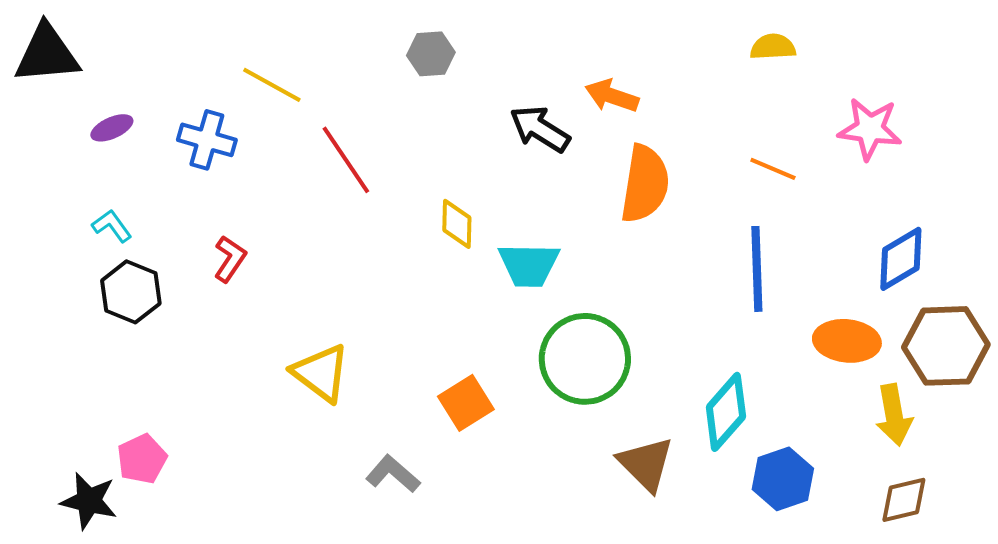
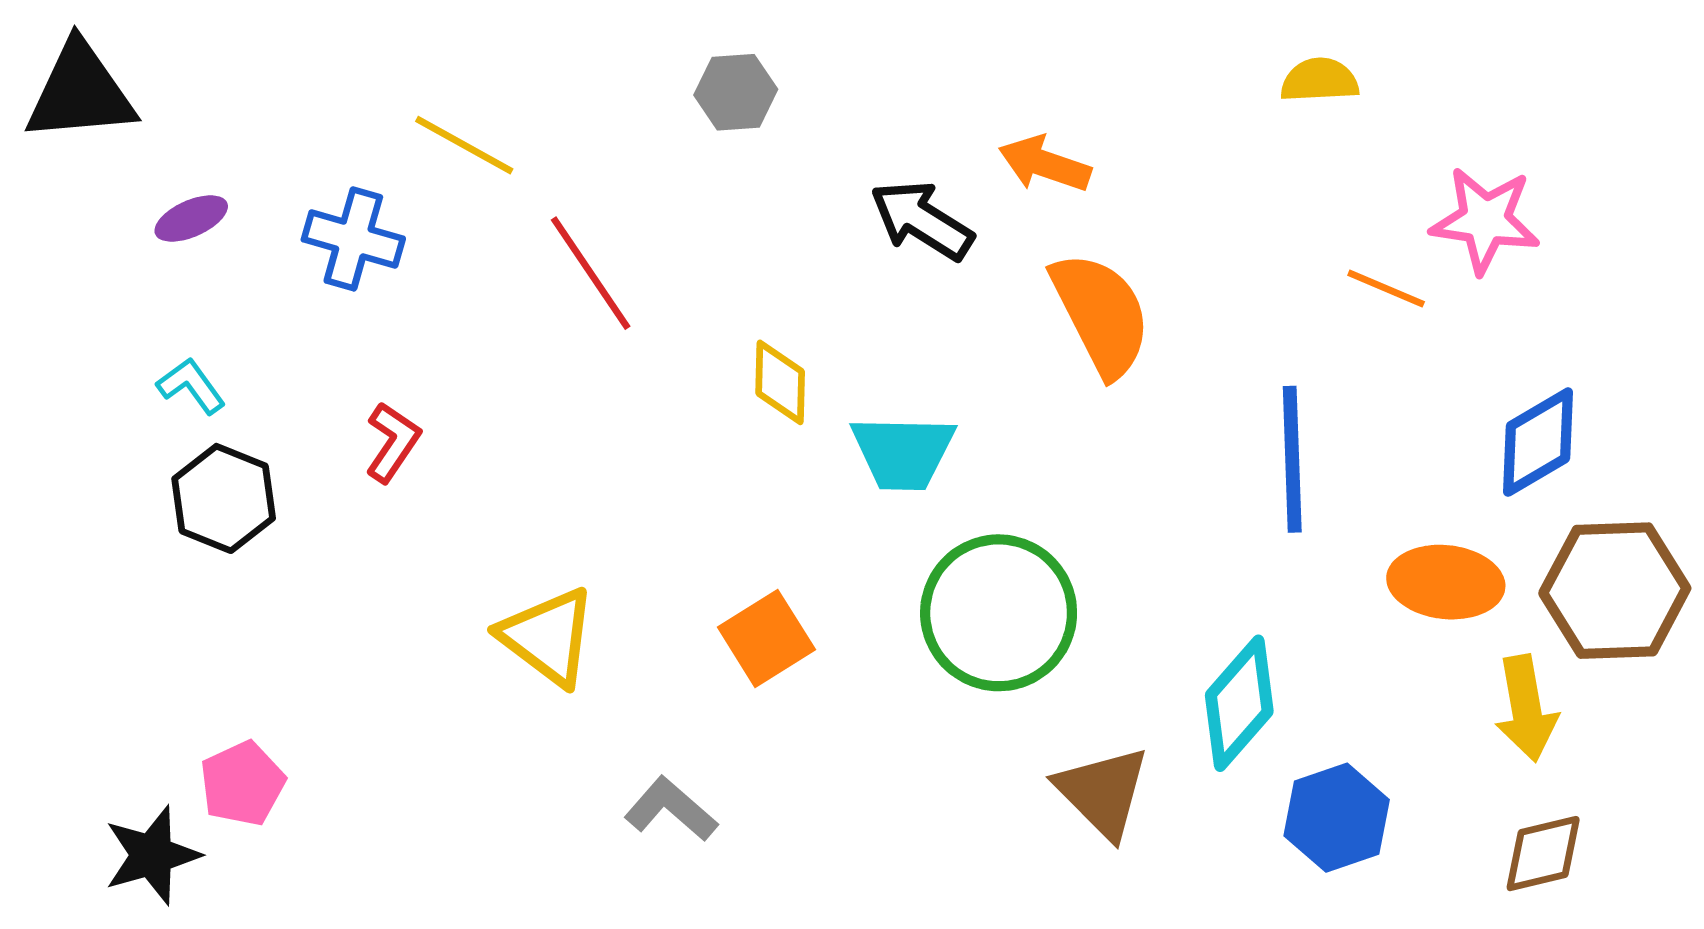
orange line: (773, 169) -> (1386, 288), moved
orange semicircle: (645, 184) -> (1101, 314), turned -36
orange square: (466, 403) -> (766, 638), moved
black star: (89, 501) -> (152, 855), turned -30

